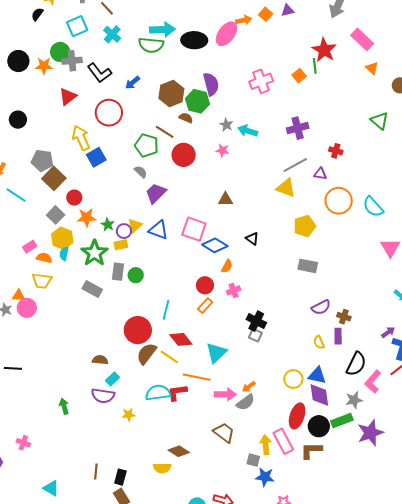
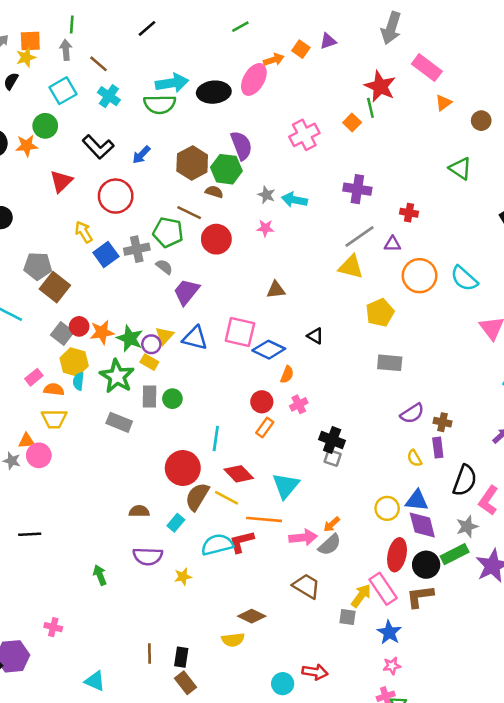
gray cross: (72, 61) -> (137, 249), moved
orange triangle: (372, 68) -> (443, 103), turned 48
purple cross: (298, 128) -> (357, 189), turned 30
yellow arrow: (81, 138) -> (84, 232), size x0.7
red circle: (74, 198) -> (79, 326), moved
green star: (108, 225) -> (130, 338), size x1.5
yellow rectangle: (121, 245) -> (149, 362), turned 48
cyan rectangle: (112, 379) -> (176, 523), moved
yellow arrow: (266, 445) -> (361, 596), turned 48
blue star: (265, 477) -> (389, 632), moved, turned 30

